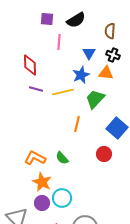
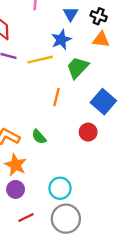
orange triangle: (106, 73) -> (101, 40), moved
cyan circle: (62, 198) -> (60, 188), moved

